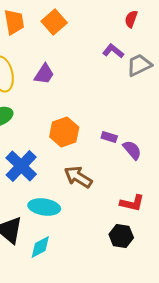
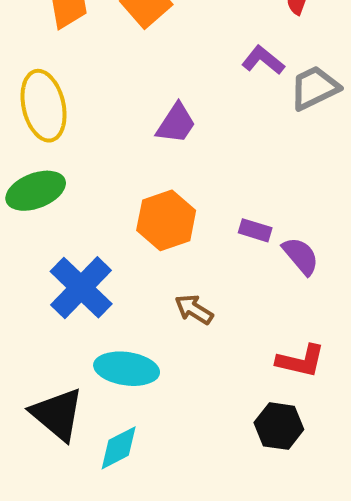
purple trapezoid: (44, 74) -> (176, 123), moved
brown arrow: (78, 177) -> (194, 309), size x0.7

